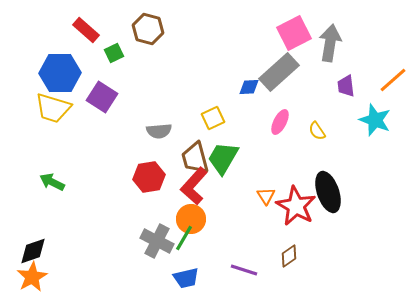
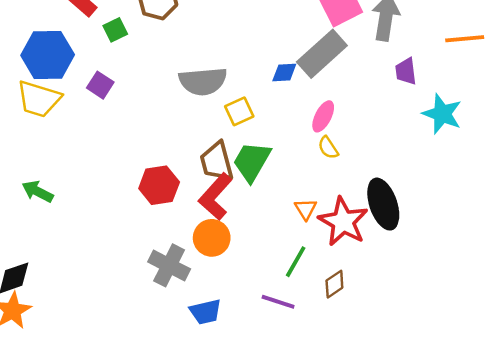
orange line: (393, 80) -> (465, 39), moved, turned 36
purple square: (102, 97) -> (100, 85), size x0.7
gray semicircle: (159, 131) -> (203, 81), moved, size x1.5
yellow semicircle: (317, 131) -> (328, 148), moved
green line: (184, 238) -> (296, 262), moved

